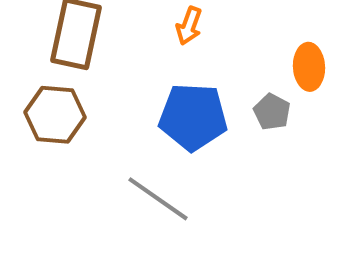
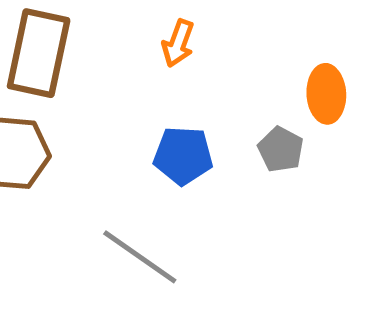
blue pentagon: (193, 117) -> (183, 156), size x0.7

